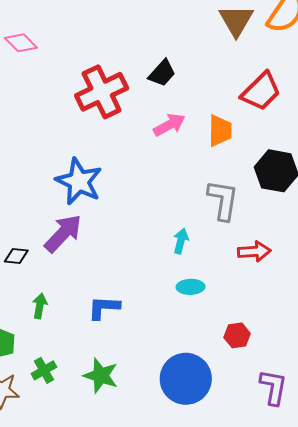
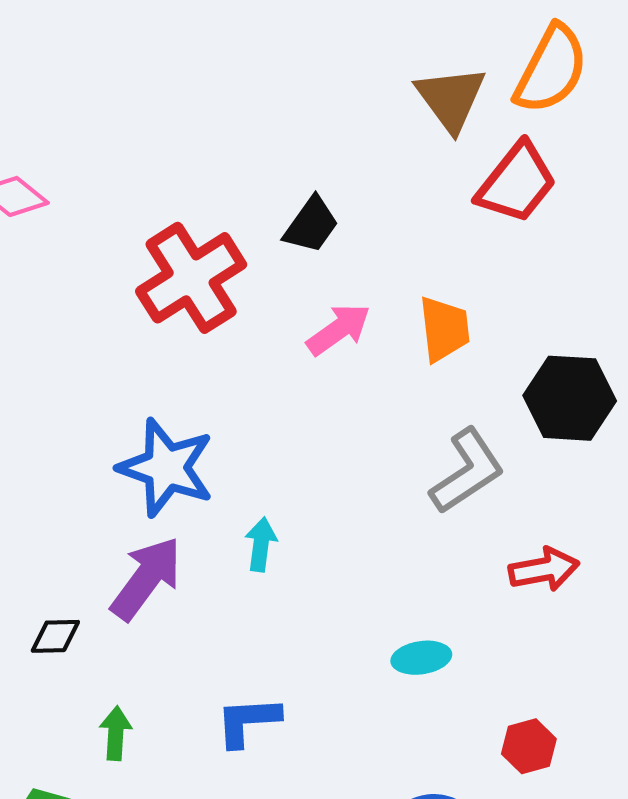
red trapezoid: (261, 92) -> (517, 183), moved
gray L-shape: (223, 200) -> (467, 471), turned 54
cyan arrow: (181, 241) -> (261, 544), moved

